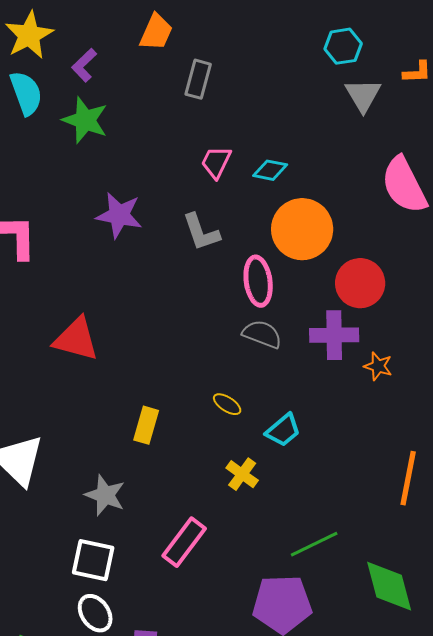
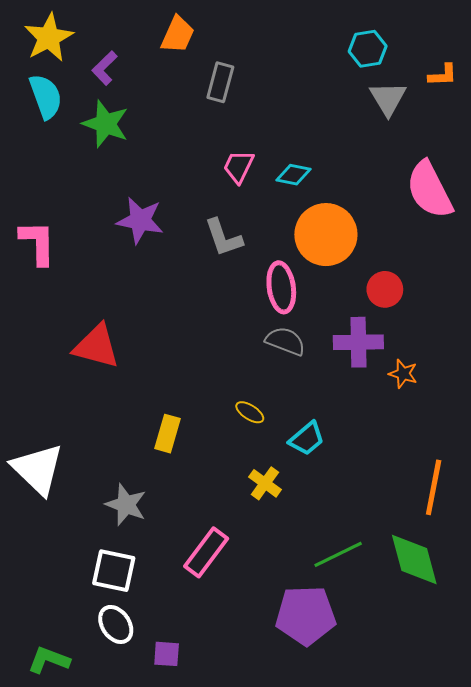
red circle: (360, 283) -> (385, 289), size x0.7
green diamond: (389, 586) -> (414, 559), moved

